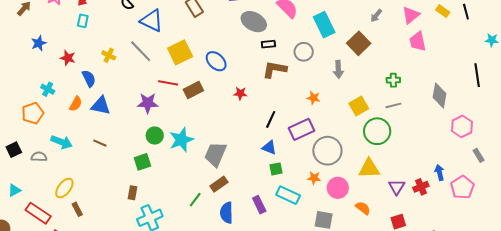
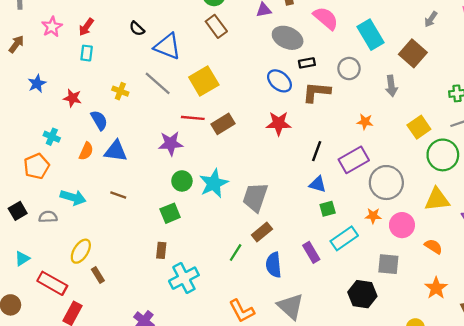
blue ellipse: (216, 61) -> (279, 81), moved
red star: (240, 93) -> (279, 123), size x1.5
cyan rectangle: (288, 195) -> (344, 238), turned -55

